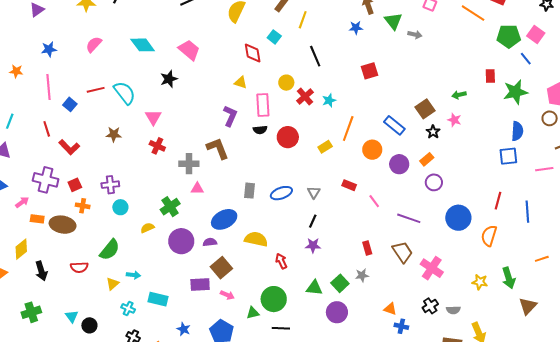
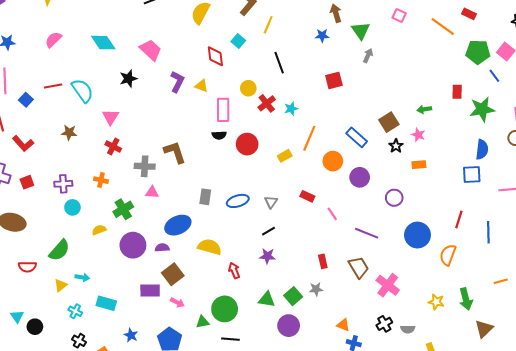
gray arrow: (415, 34) -> (368, 56), moved, turned -80
purple L-shape: (230, 116) -> (177, 82), moved
orange rectangle: (427, 159) -> (419, 165), moved, turned 32
orange cross: (83, 206) -> (101, 180), moved
black line: (313, 221) -> (268, 231), turned 32

